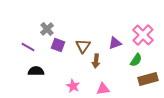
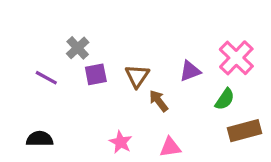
purple square: (58, 45) -> (96, 74), turned -32
brown arrow: (96, 61) -> (159, 101), turned 136
black semicircle: (36, 71) -> (40, 139), moved

